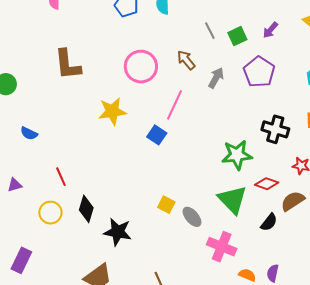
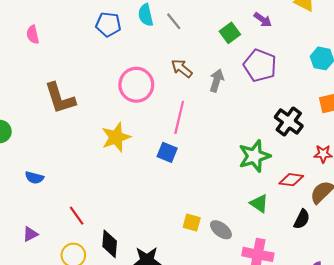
purple arrow: (270, 30) -> (263, 20), turned -84
gray line: (210, 31) -> (174, 21), moved
black cross: (275, 129) -> (289, 122), turned 32
green triangle: (232, 200) -> (259, 203), size x0.6

